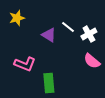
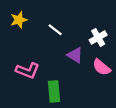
white line: (68, 27) -> (55, 30), moved
purple triangle: (49, 35) -> (75, 55), moved

